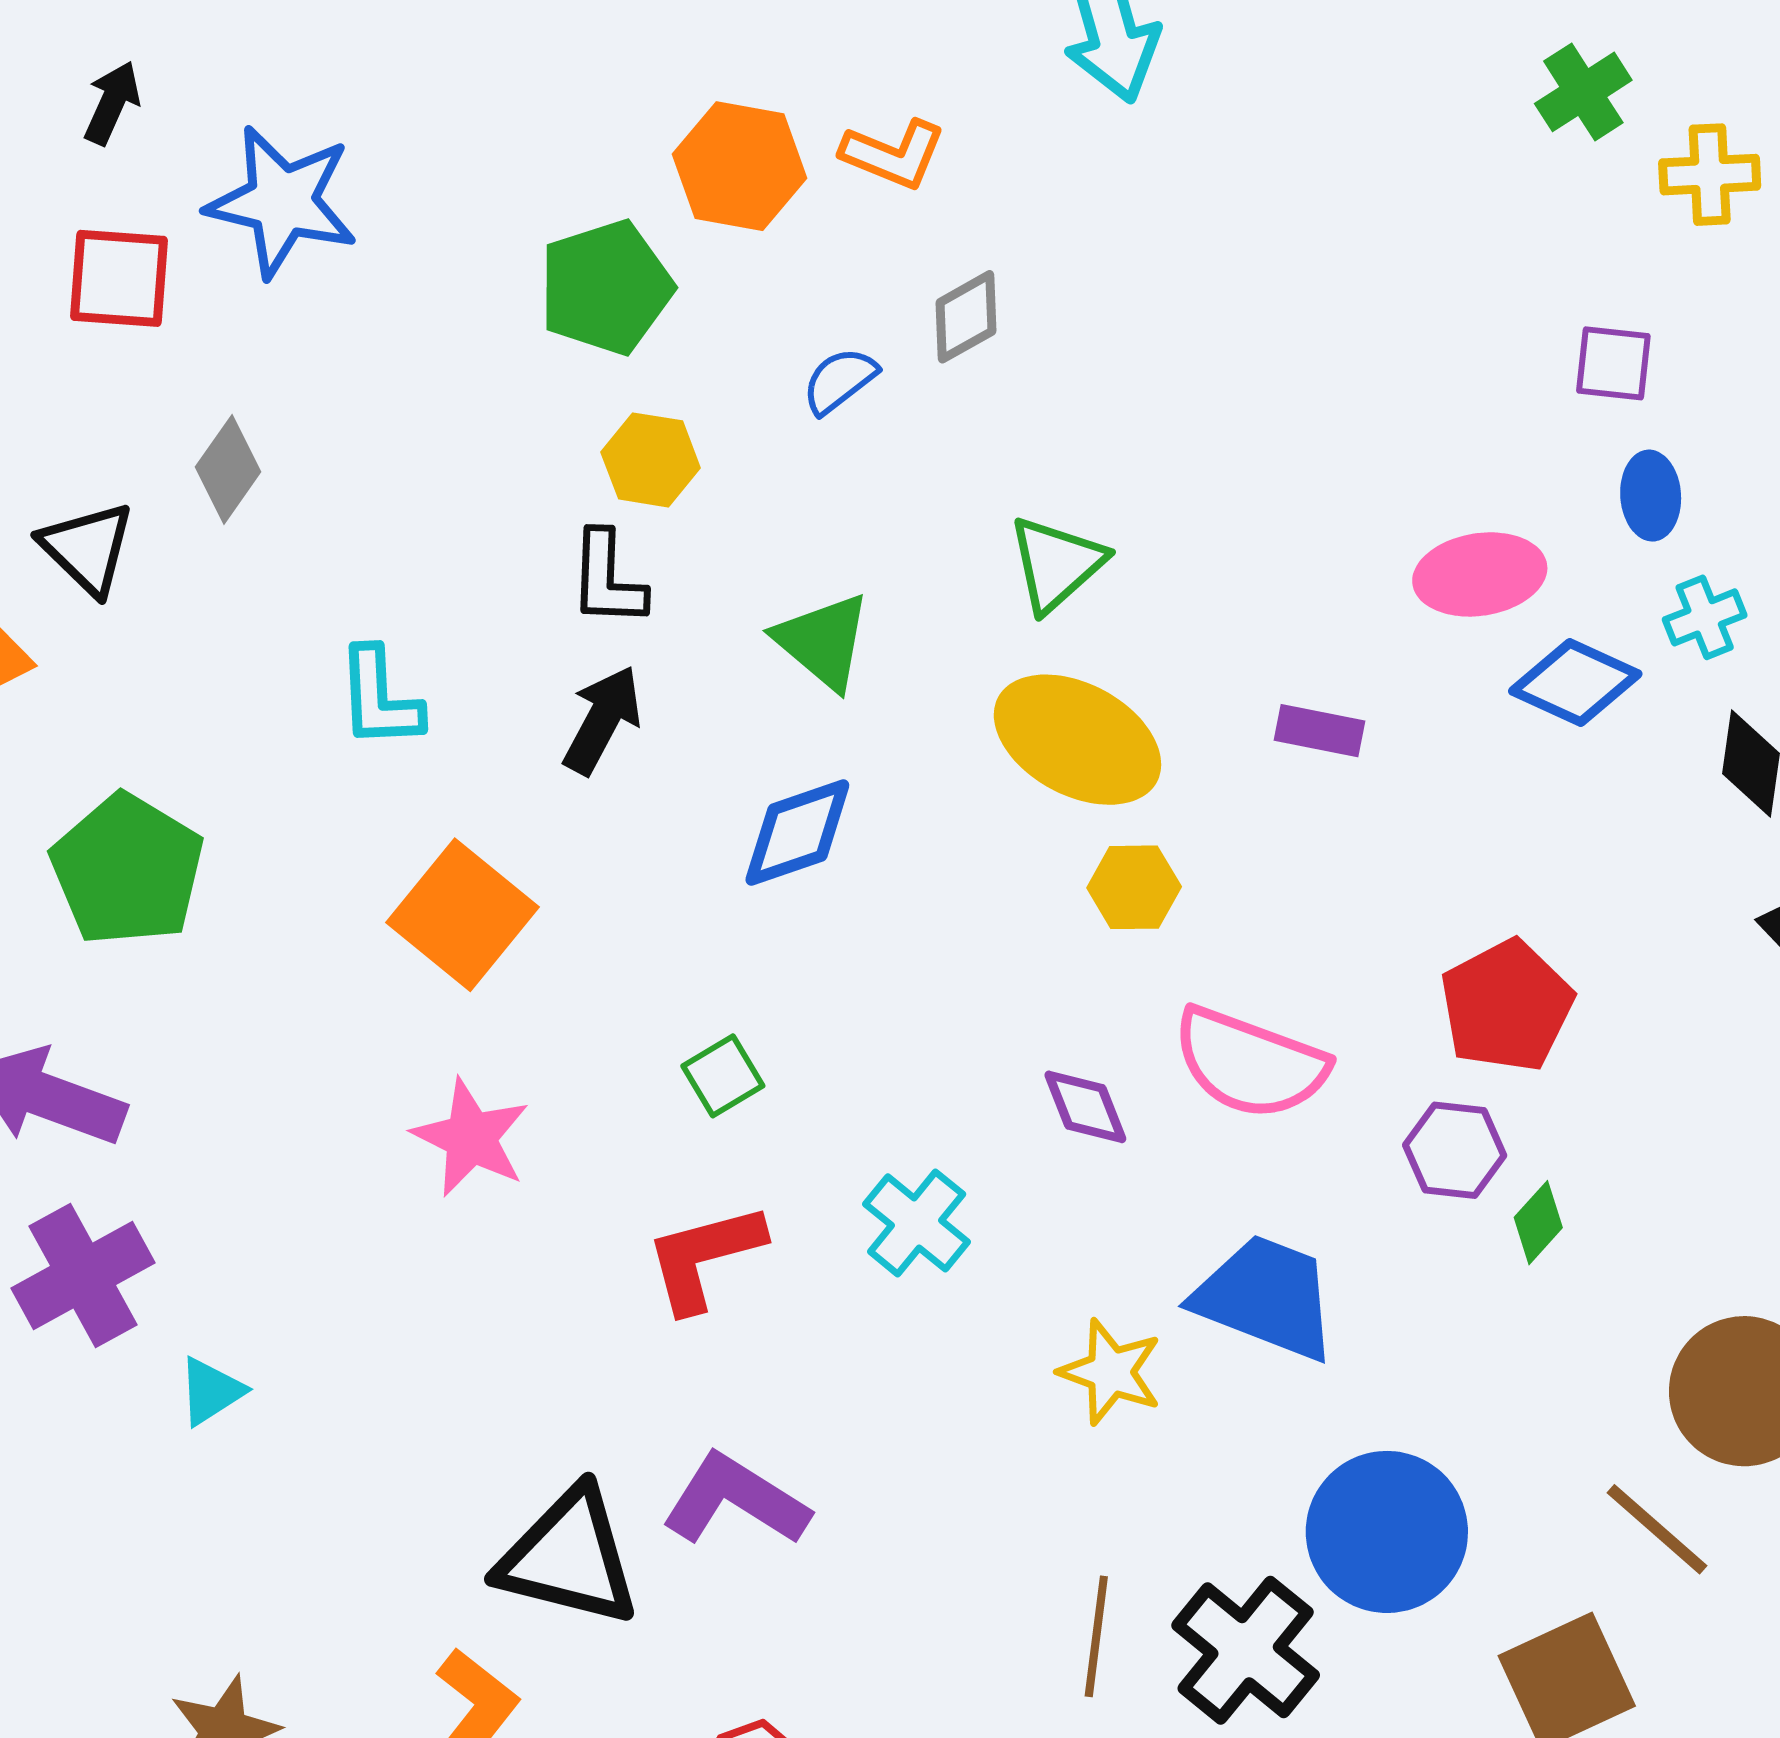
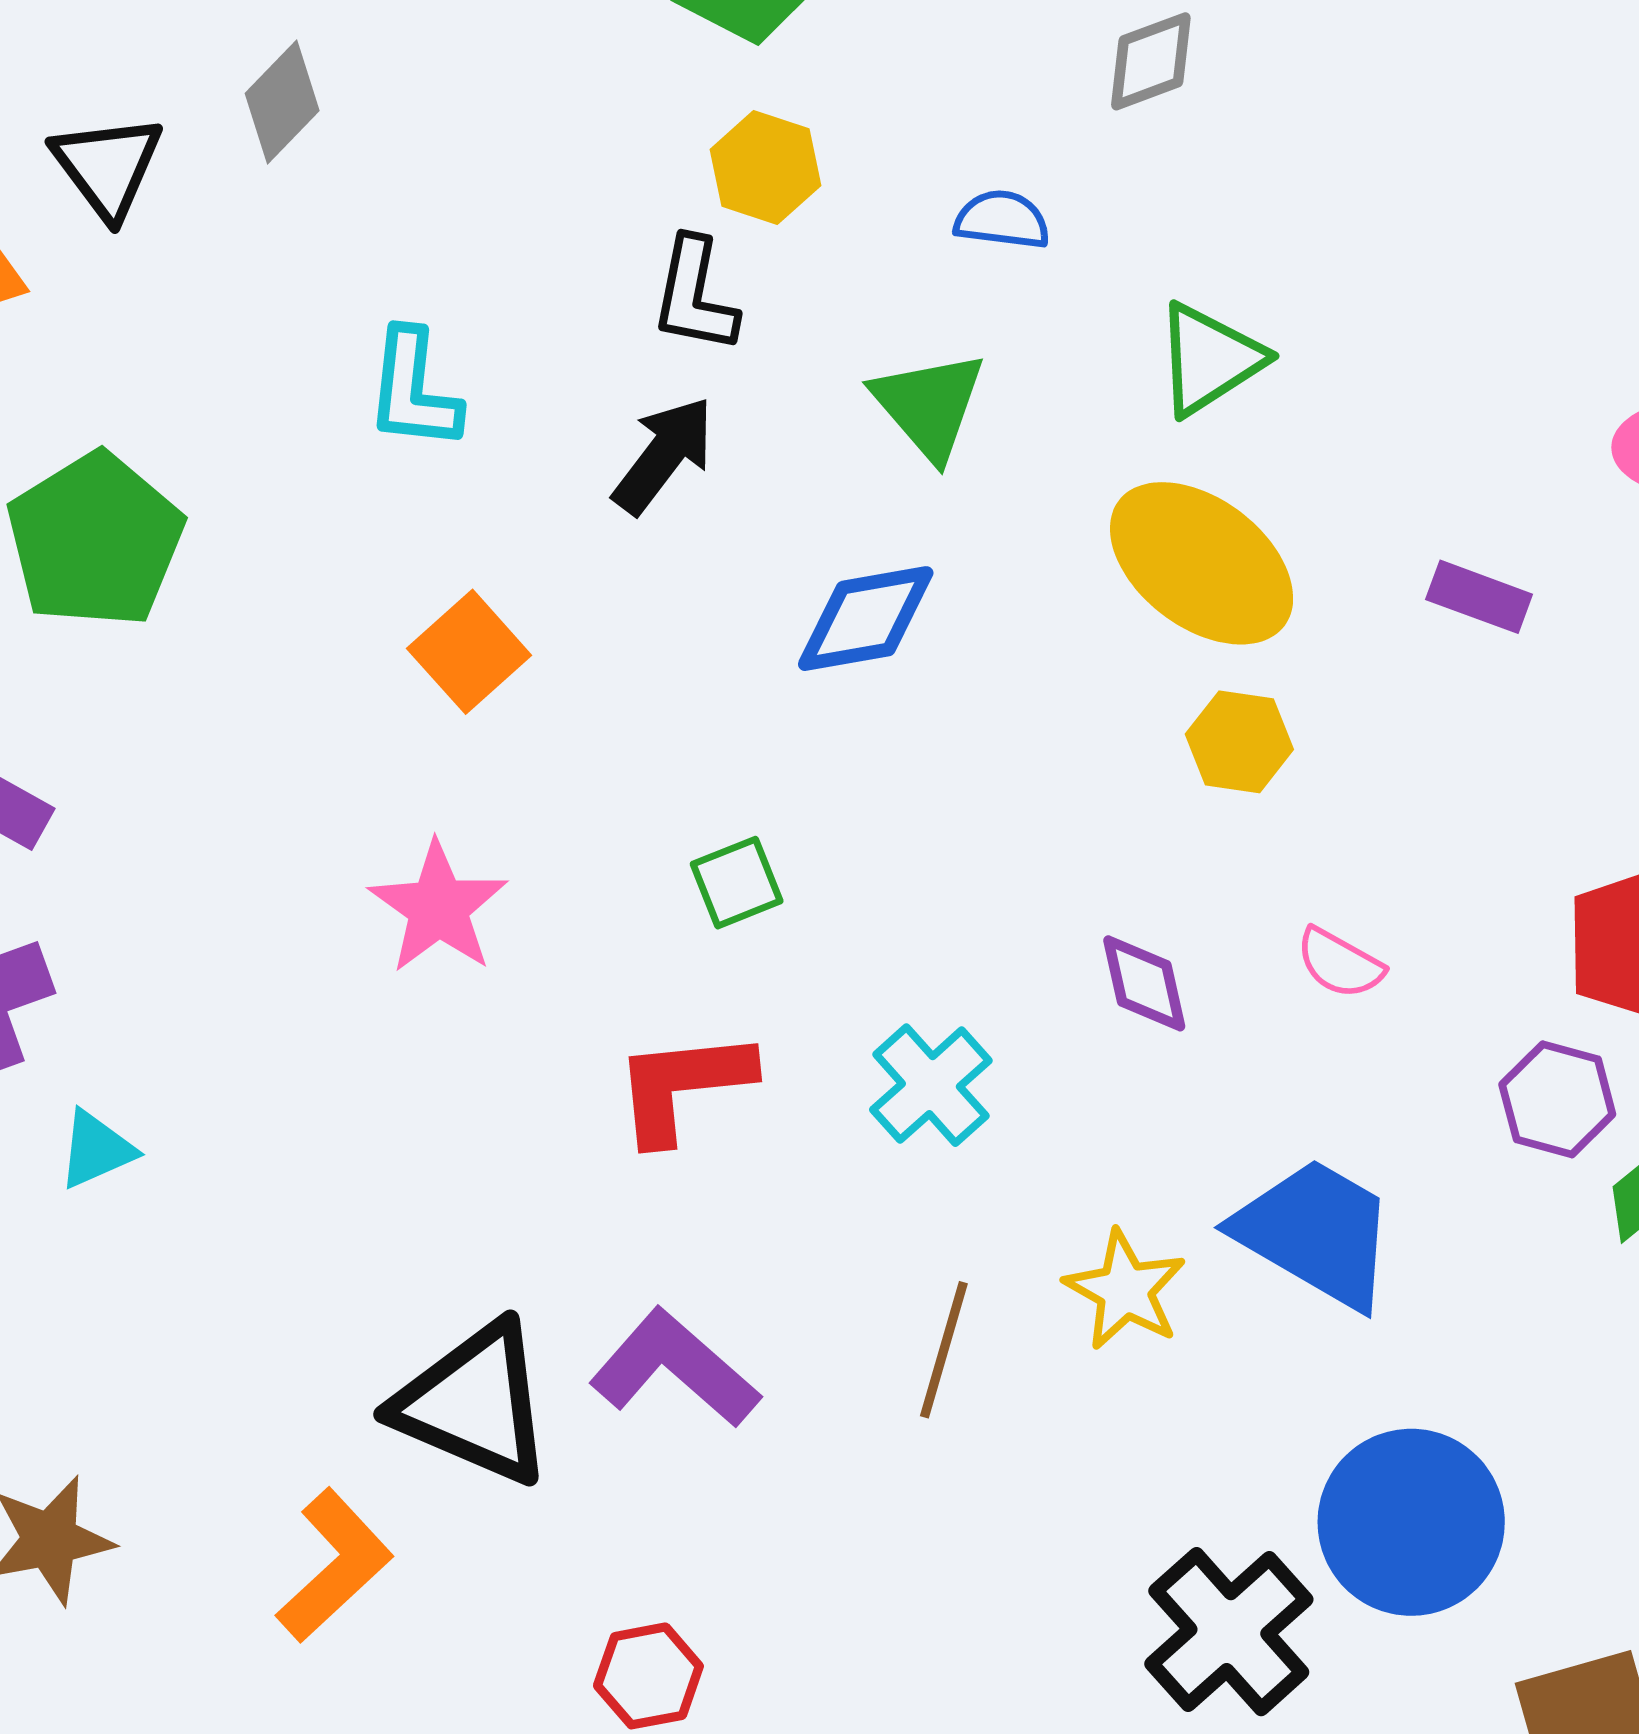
blue semicircle: (840, 381) -> (1002, 220), moved, turned 36
orange square: (463, 915) -> (469, 652), size x0.7
pink semicircle: (1250, 1063) -> (1340, 963), size x0.5
brown line: (1096, 1636) -> (944, 1350), moved

